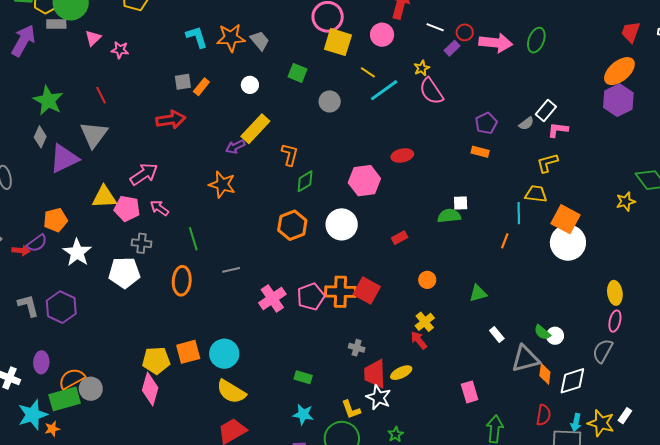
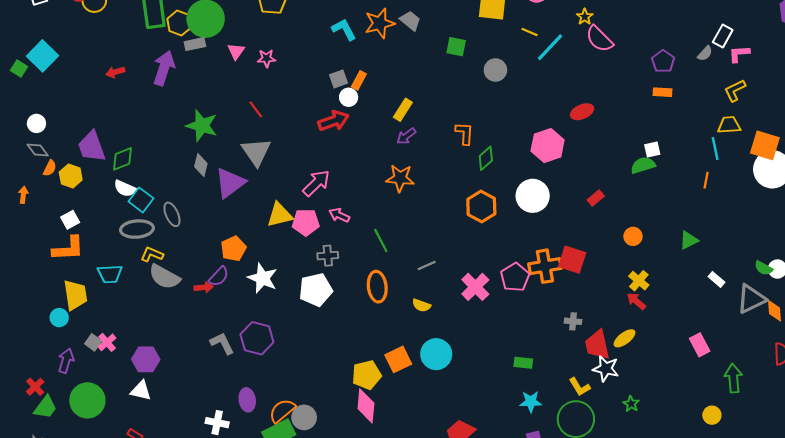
white circle: (250, 85) -> (349, 97), moved
yellow rectangle: (255, 129) -> (403, 110), moved, size x0.7
yellow semicircle: (231, 392) -> (421, 305), moved, size x0.6

